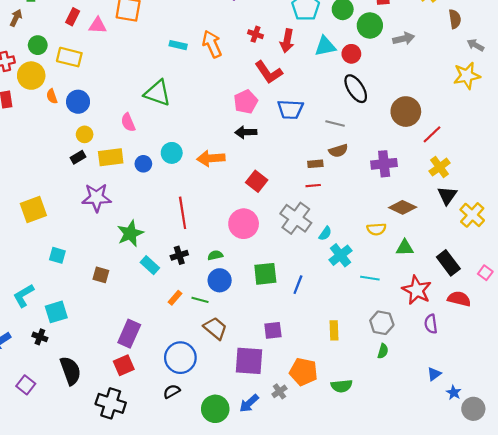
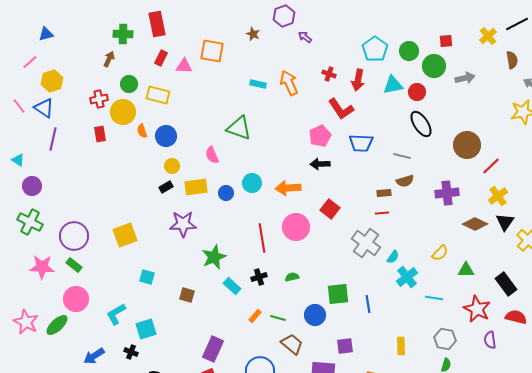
brown diamond: (403, 207) -> (475, 224), moved
pink circle: (244, 224) -> (296, 227), moved
yellow semicircle: (376, 229) -> (440, 253), turned -42
blue circle: (220, 280) -> (315, 315), moved
blue line: (298, 285) -> (368, 304), turned -30

